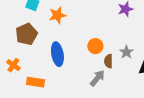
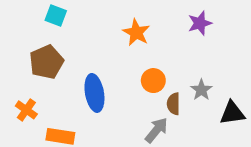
orange star: (57, 15) -> (136, 33), moved, turned -30

